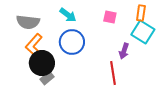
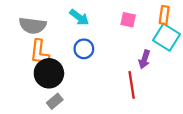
blue circle: (72, 42) -> (84, 49), size x0.7
orange L-shape: (34, 45) -> (40, 52), turned -35
gray rectangle: (47, 78) -> (55, 101), moved

